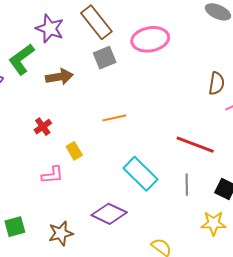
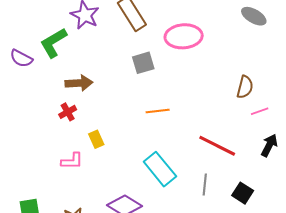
gray square: (105, 58) -> (143, 63), moved
brown arrow: (59, 77) -> (79, 83), moved
orange line: (114, 118) -> (158, 111), moved

